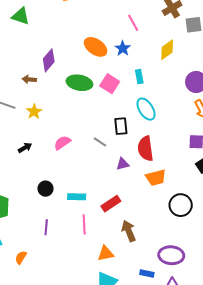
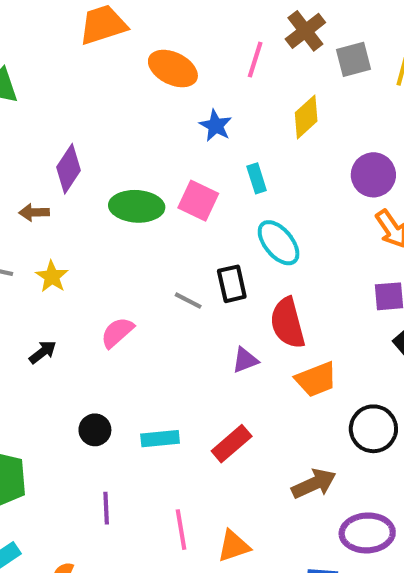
pink line: (133, 23) -> (255, 60), moved, turned 54
orange ellipse: (96, 47) -> (173, 69), moved
gray line: (100, 142) -> (188, 301), moved
pink line: (84, 224) -> (181, 530), moved
brown arrow: (129, 231) -> (314, 484), moved, turned 95

